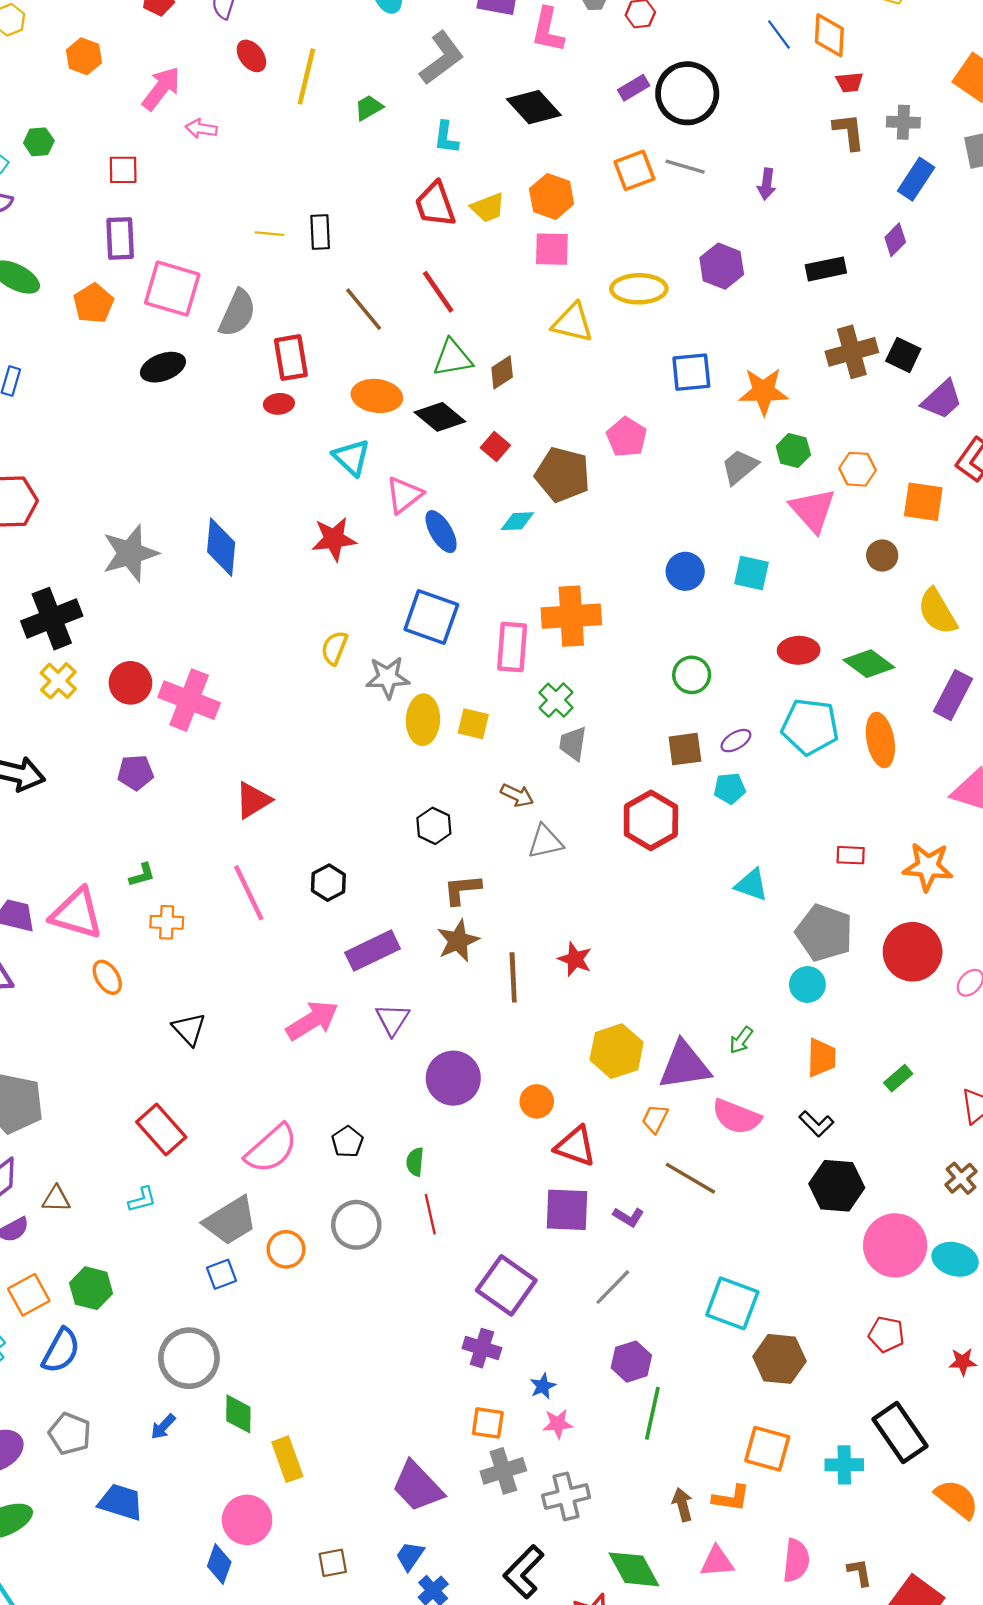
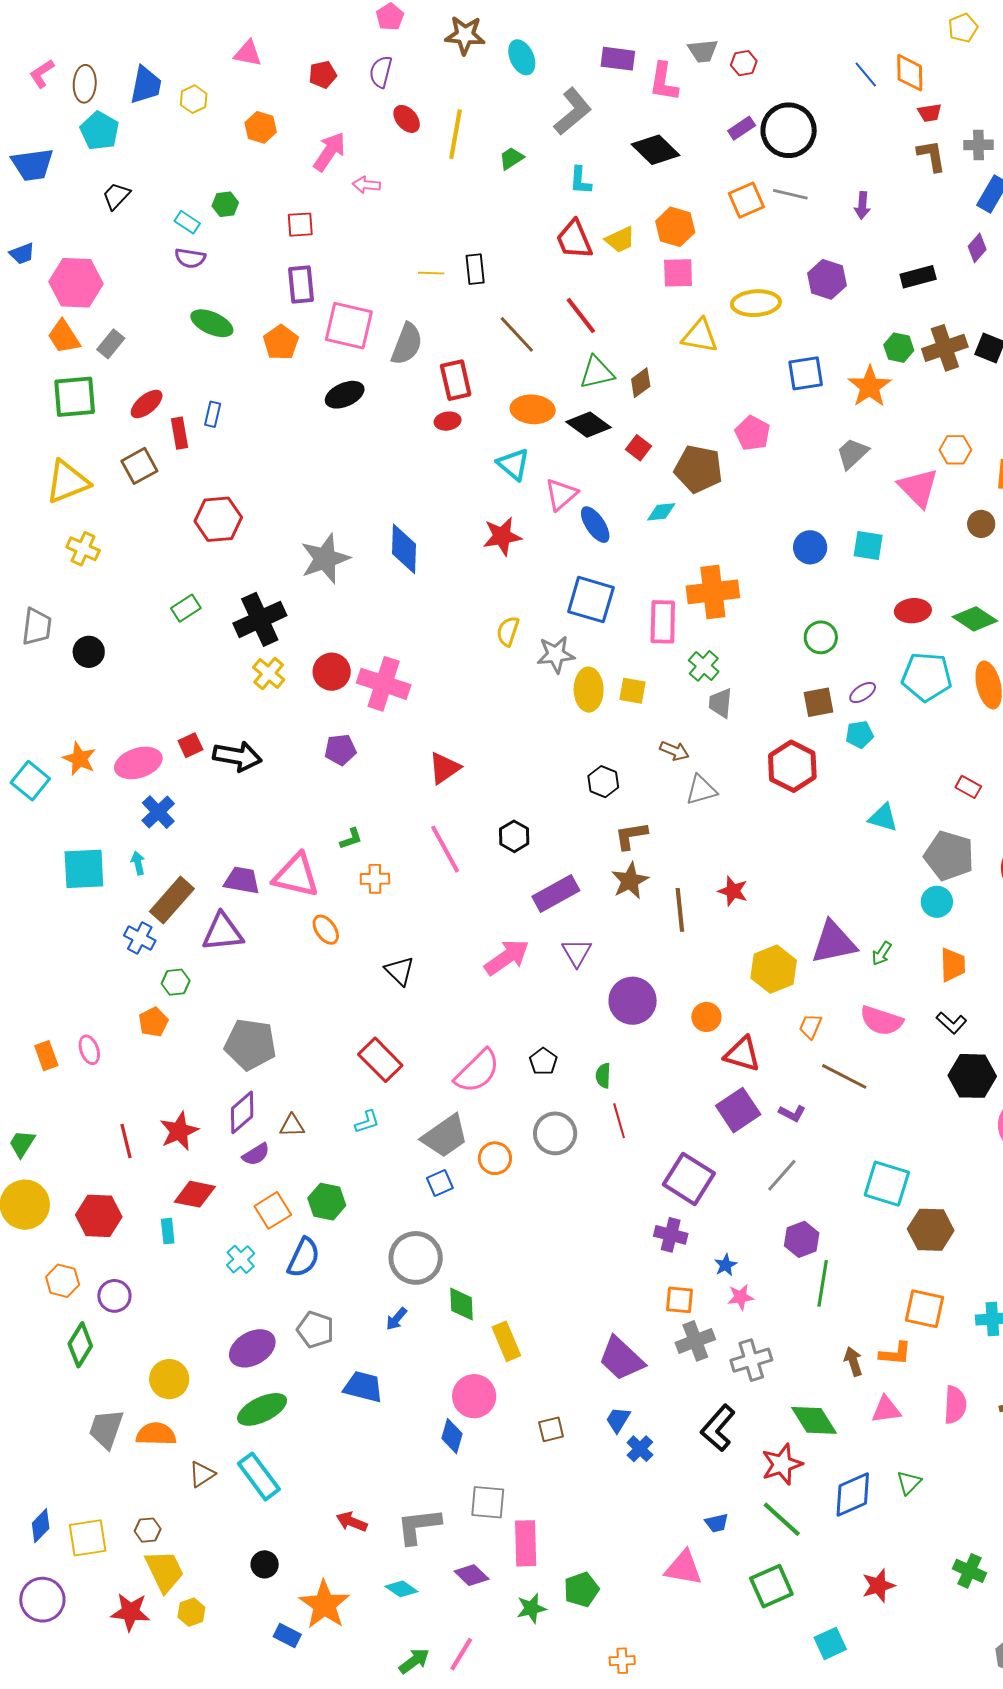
orange star: (764, 391) -> (870, 387), turned -30
green hexagon: (793, 450) -> (899, 348), moved
red rectangle: (851, 855) -> (968, 787), turned 30
purple triangle: (684, 1065) -> (834, 942), moved
purple square: (567, 1210) -> (738, 1110), turned -33

